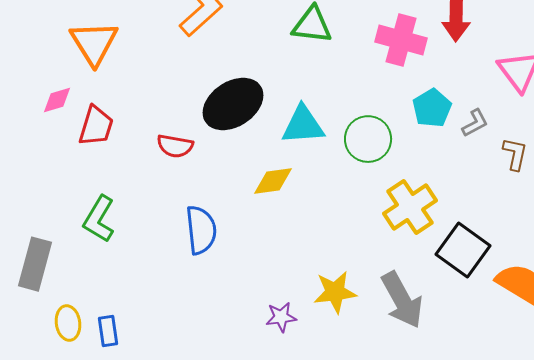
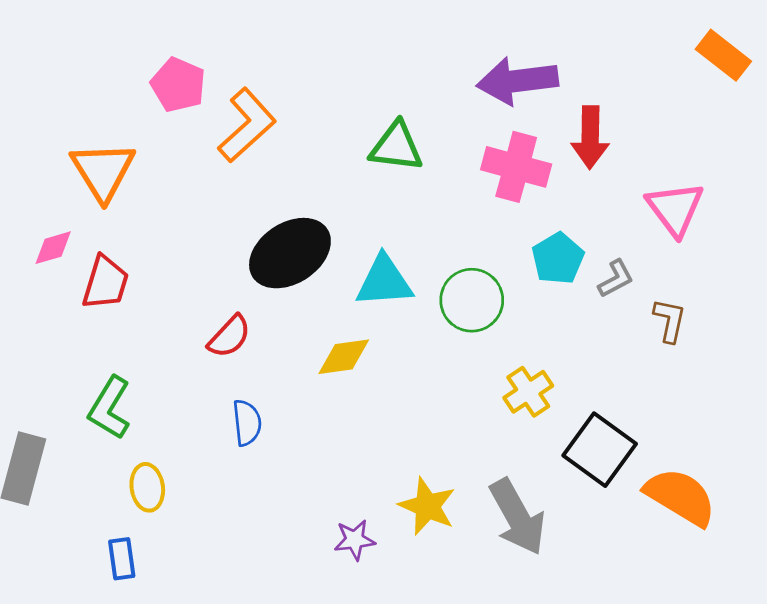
red semicircle: (175, 146) -> (229, 337), moved, turned -57
yellow cross: (410, 207) -> (528, 392), size x0.7
blue semicircle: (201, 230) -> (247, 423), size x0.7
yellow star: (335, 292) -> (427, 506), turned 30
yellow ellipse: (68, 323) -> (147, 487), moved

